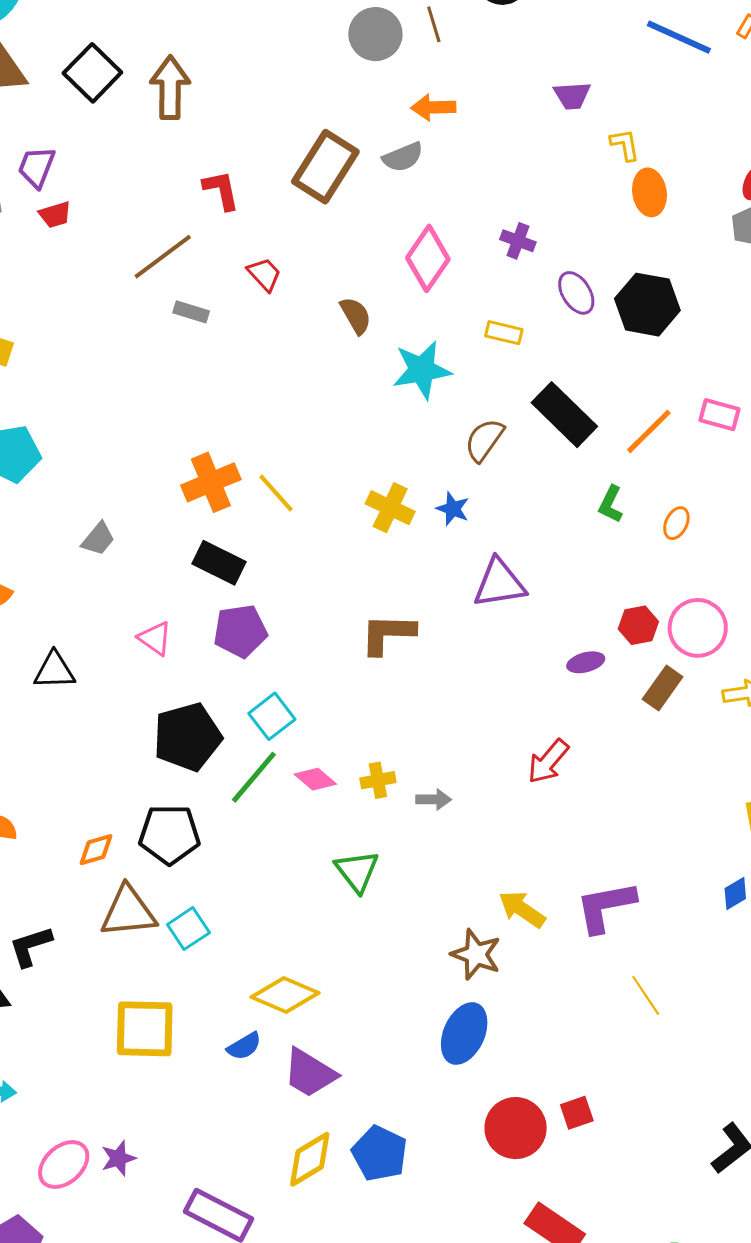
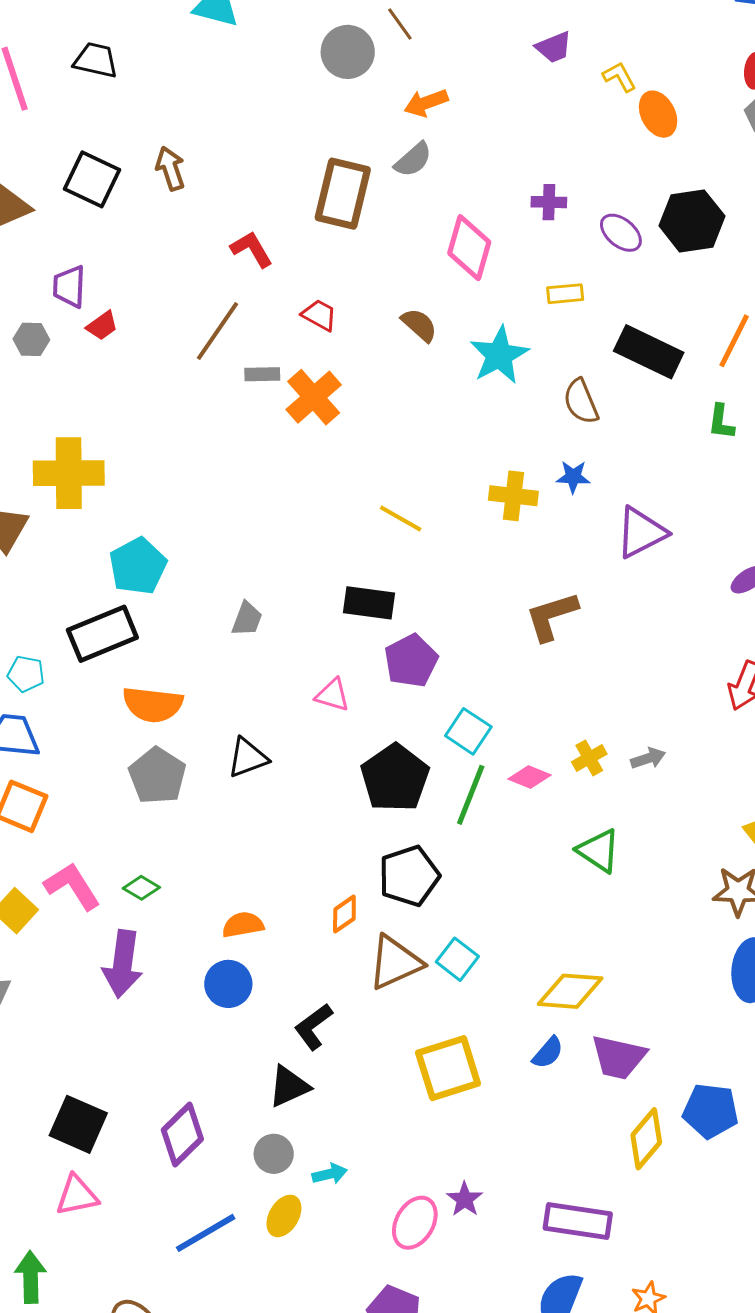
brown arrow: (170, 88) -> (170, 168), size x0.7
brown semicircle: (484, 440) -> (581, 402), turned -39
orange cross: (211, 482) -> (314, 397), moved

